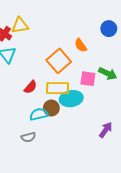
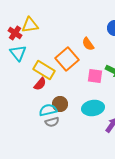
yellow rectangle: (58, 88) -> (44, 70), moved, turned 30
cyan ellipse: (71, 99) -> (93, 108), moved
gray semicircle: (28, 137) -> (52, 122), moved

